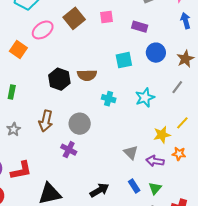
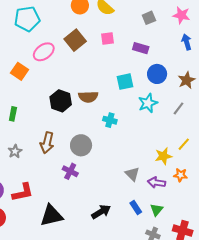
cyan star: (145, 98) -> (148, 103), moved

